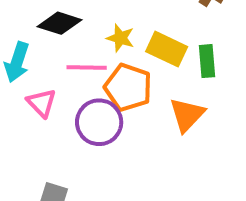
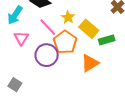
green rectangle: (207, 61) -> (107, 40), turned 63
pink line: (87, 68) -> (48, 27), turned 30

